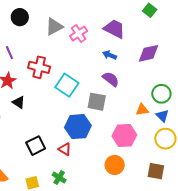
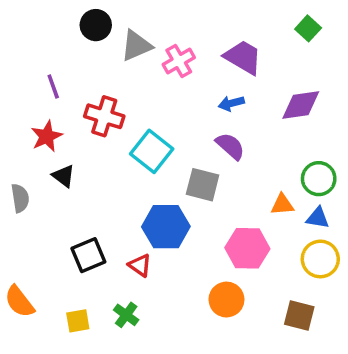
black circle: (20, 17) -> (96, 25), moved
blue arrow: (110, 55) -> (231, 103), turned -40
blue triangle: (162, 116) -> (318, 218), turned -40

